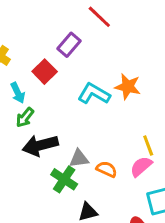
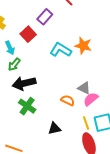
yellow line: (148, 145) -> (86, 123), moved
gray triangle: (79, 159) -> (84, 88), moved, turned 32
green cross: (64, 179) -> (27, 106), moved

